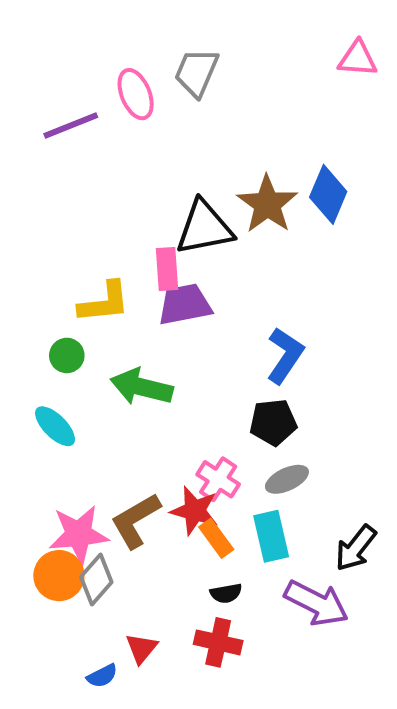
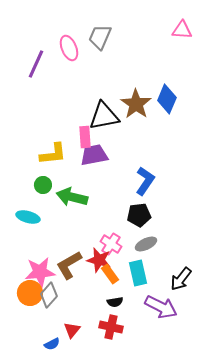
purple line: (71, 126) -> (36, 64), turned -44
green circle: (67, 355) -> (43, 185), moved
cyan ellipse: (55, 426) -> (28, 217), turned -30

